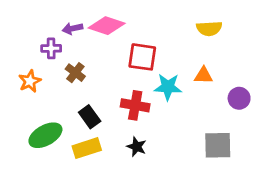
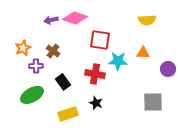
purple cross: (51, 48) -> (36, 66), moved
orange star: (30, 81) -> (23, 48), moved
yellow rectangle: (87, 148) -> (68, 114), moved

